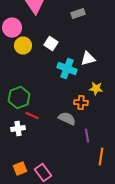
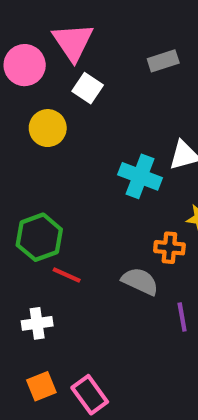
pink circle: (12, 28) -> (25, 65), moved
white square: (51, 44) -> (88, 88), moved
white cross: (18, 129) -> (37, 323), moved

